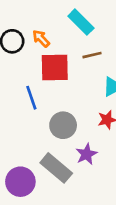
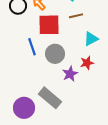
gray circle: (63, 125) -> (55, 54), moved
purple star: (86, 154) -> (70, 74), moved

